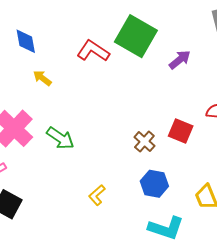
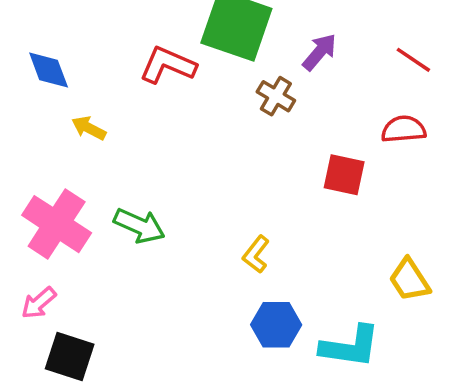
brown cross: (144, 141) -> (276, 96), moved
blue hexagon: (154, 184) -> (276, 325), moved
yellow L-shape: (97, 195) -> (256, 254), moved

